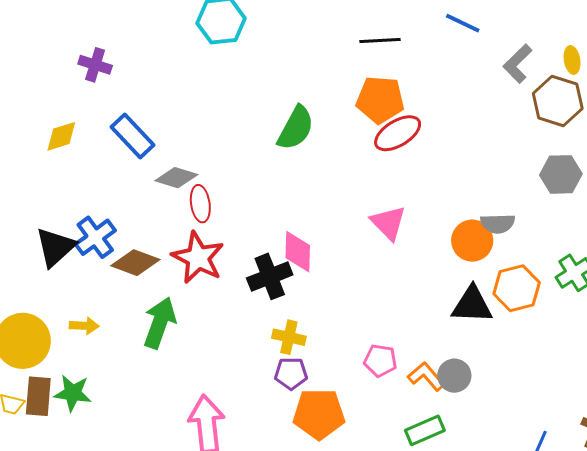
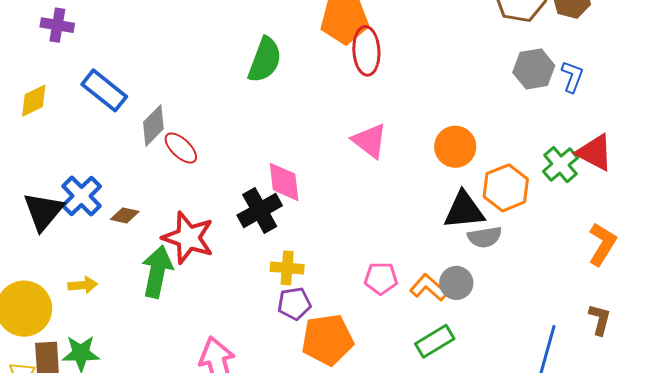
red ellipse: (398, 133) -> (366, 51), turned -54
gray diamond: (176, 178) -> (153, 126), turned -54
red ellipse: (200, 204) -> (181, 148), turned -30
gray semicircle: (498, 224) -> (485, 237), moved
red star: (198, 258) -> (188, 238), moved
brown diamond: (135, 263) -> (125, 215), size x0.6

